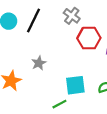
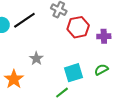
black line: (33, 20) -> (24, 20), turned 40

